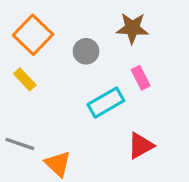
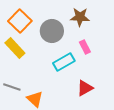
gray circle: (86, 51) -> (52, 31), size x1.5
yellow rectangle: (25, 79) -> (15, 48), size x1.5

